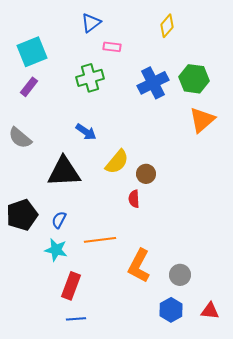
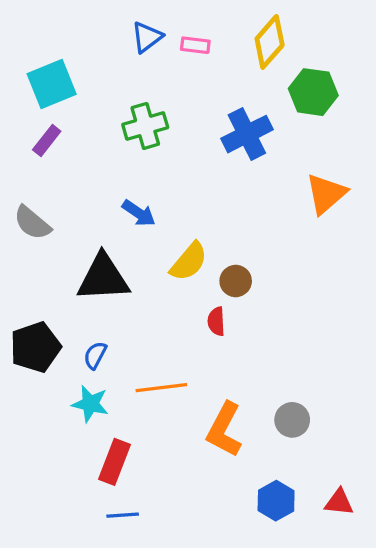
yellow diamond: (167, 26) -> (270, 42), size x1.4
pink rectangle: (112, 47) -> (195, 45), moved
green hexagon: (194, 79) -> (313, 92), moved
gray circle: (180, 275) -> (292, 420), moved

